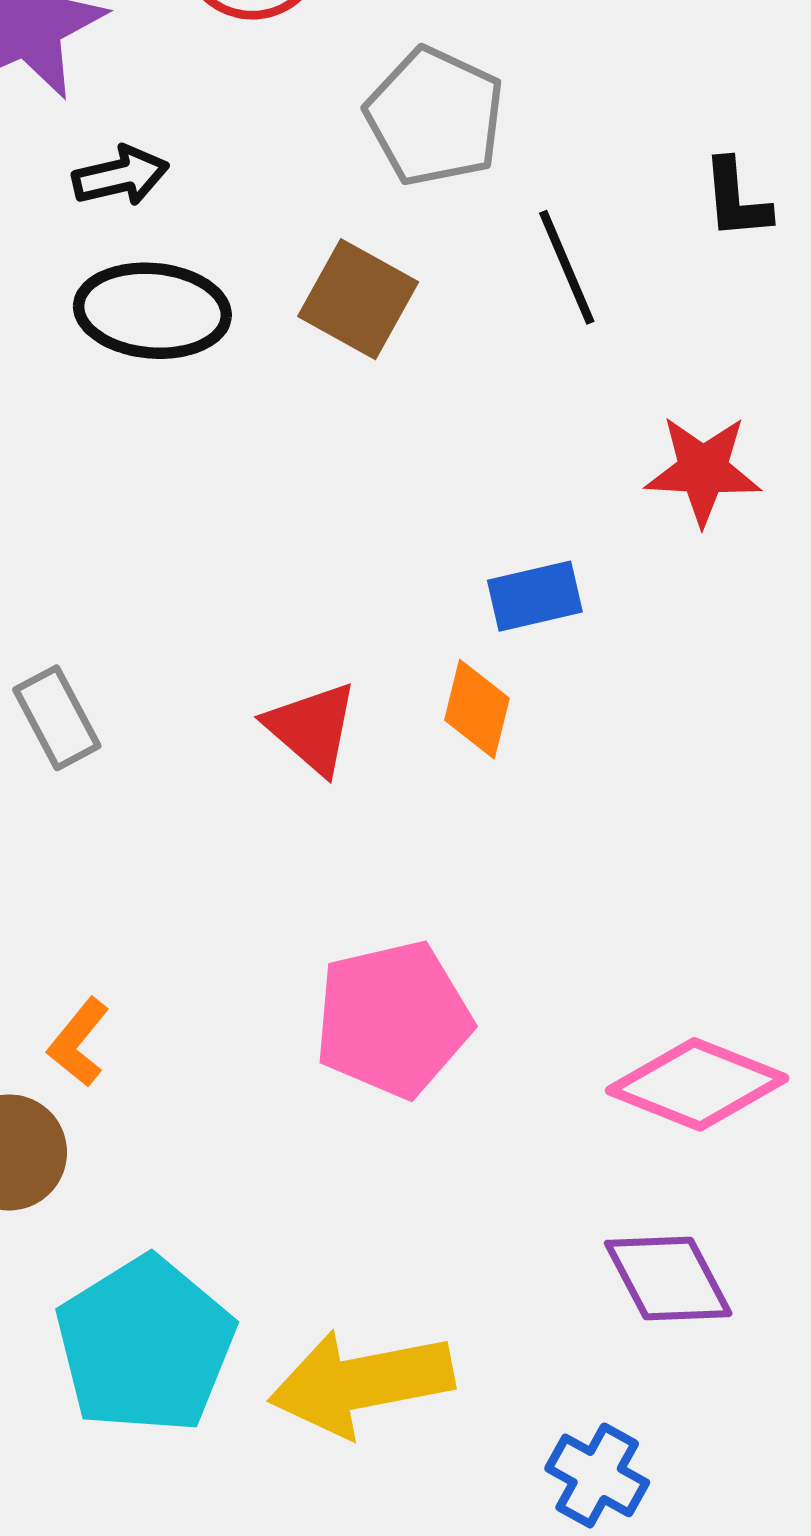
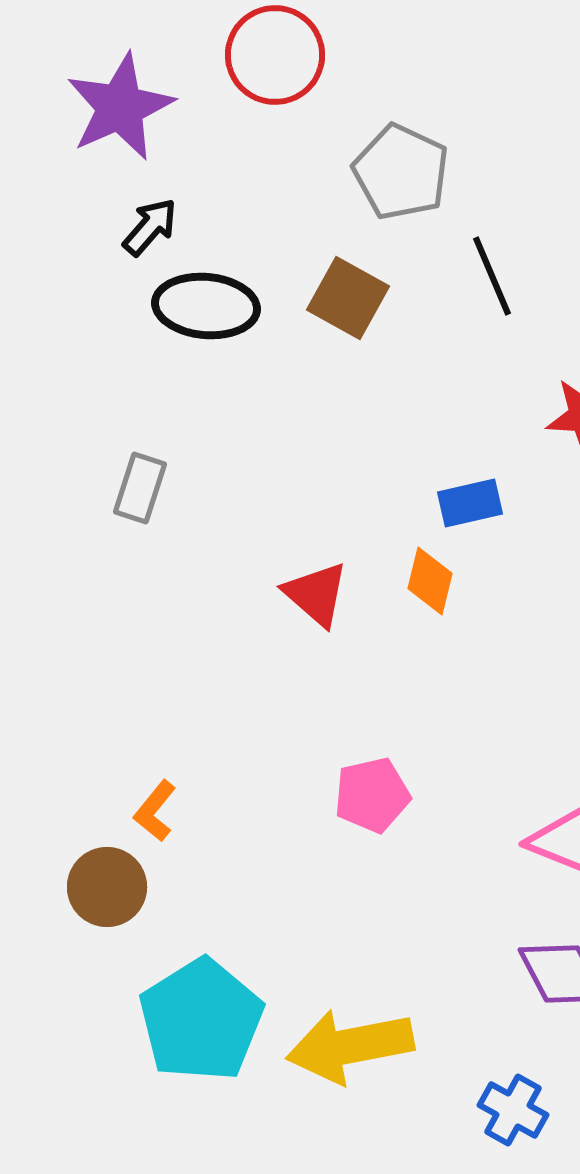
black arrow: (121, 176) -> (150, 227), moved, turned -36
gray rectangle: (57, 718) -> (140, 488), moved, turned 46
pink pentagon: (393, 1019) -> (372, 795), size x0.7

